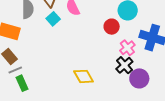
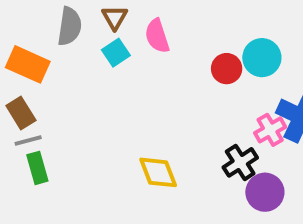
red circle: (112, 27) -> (227, 69), moved
pink cross: (127, 48) -> (270, 130), moved

